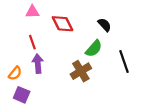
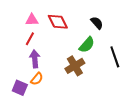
pink triangle: (32, 12) -> (32, 20), moved
red line: (32, 42) -> (30, 39), turned 48
orange semicircle: (15, 73) -> (37, 79), moved

